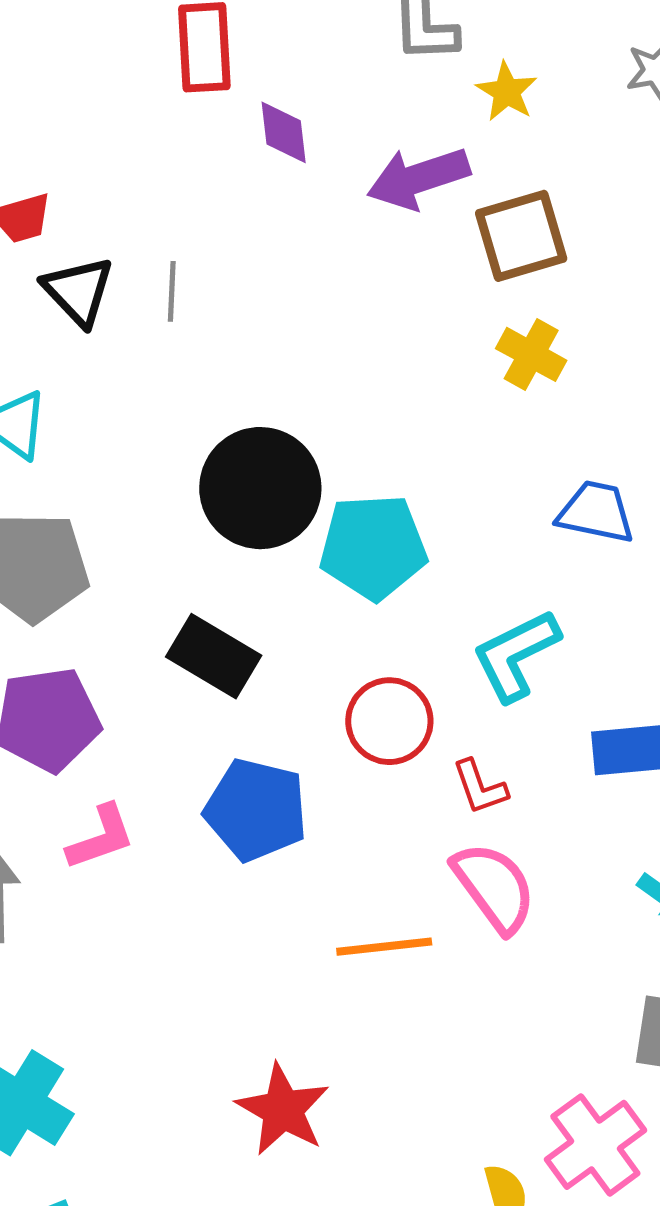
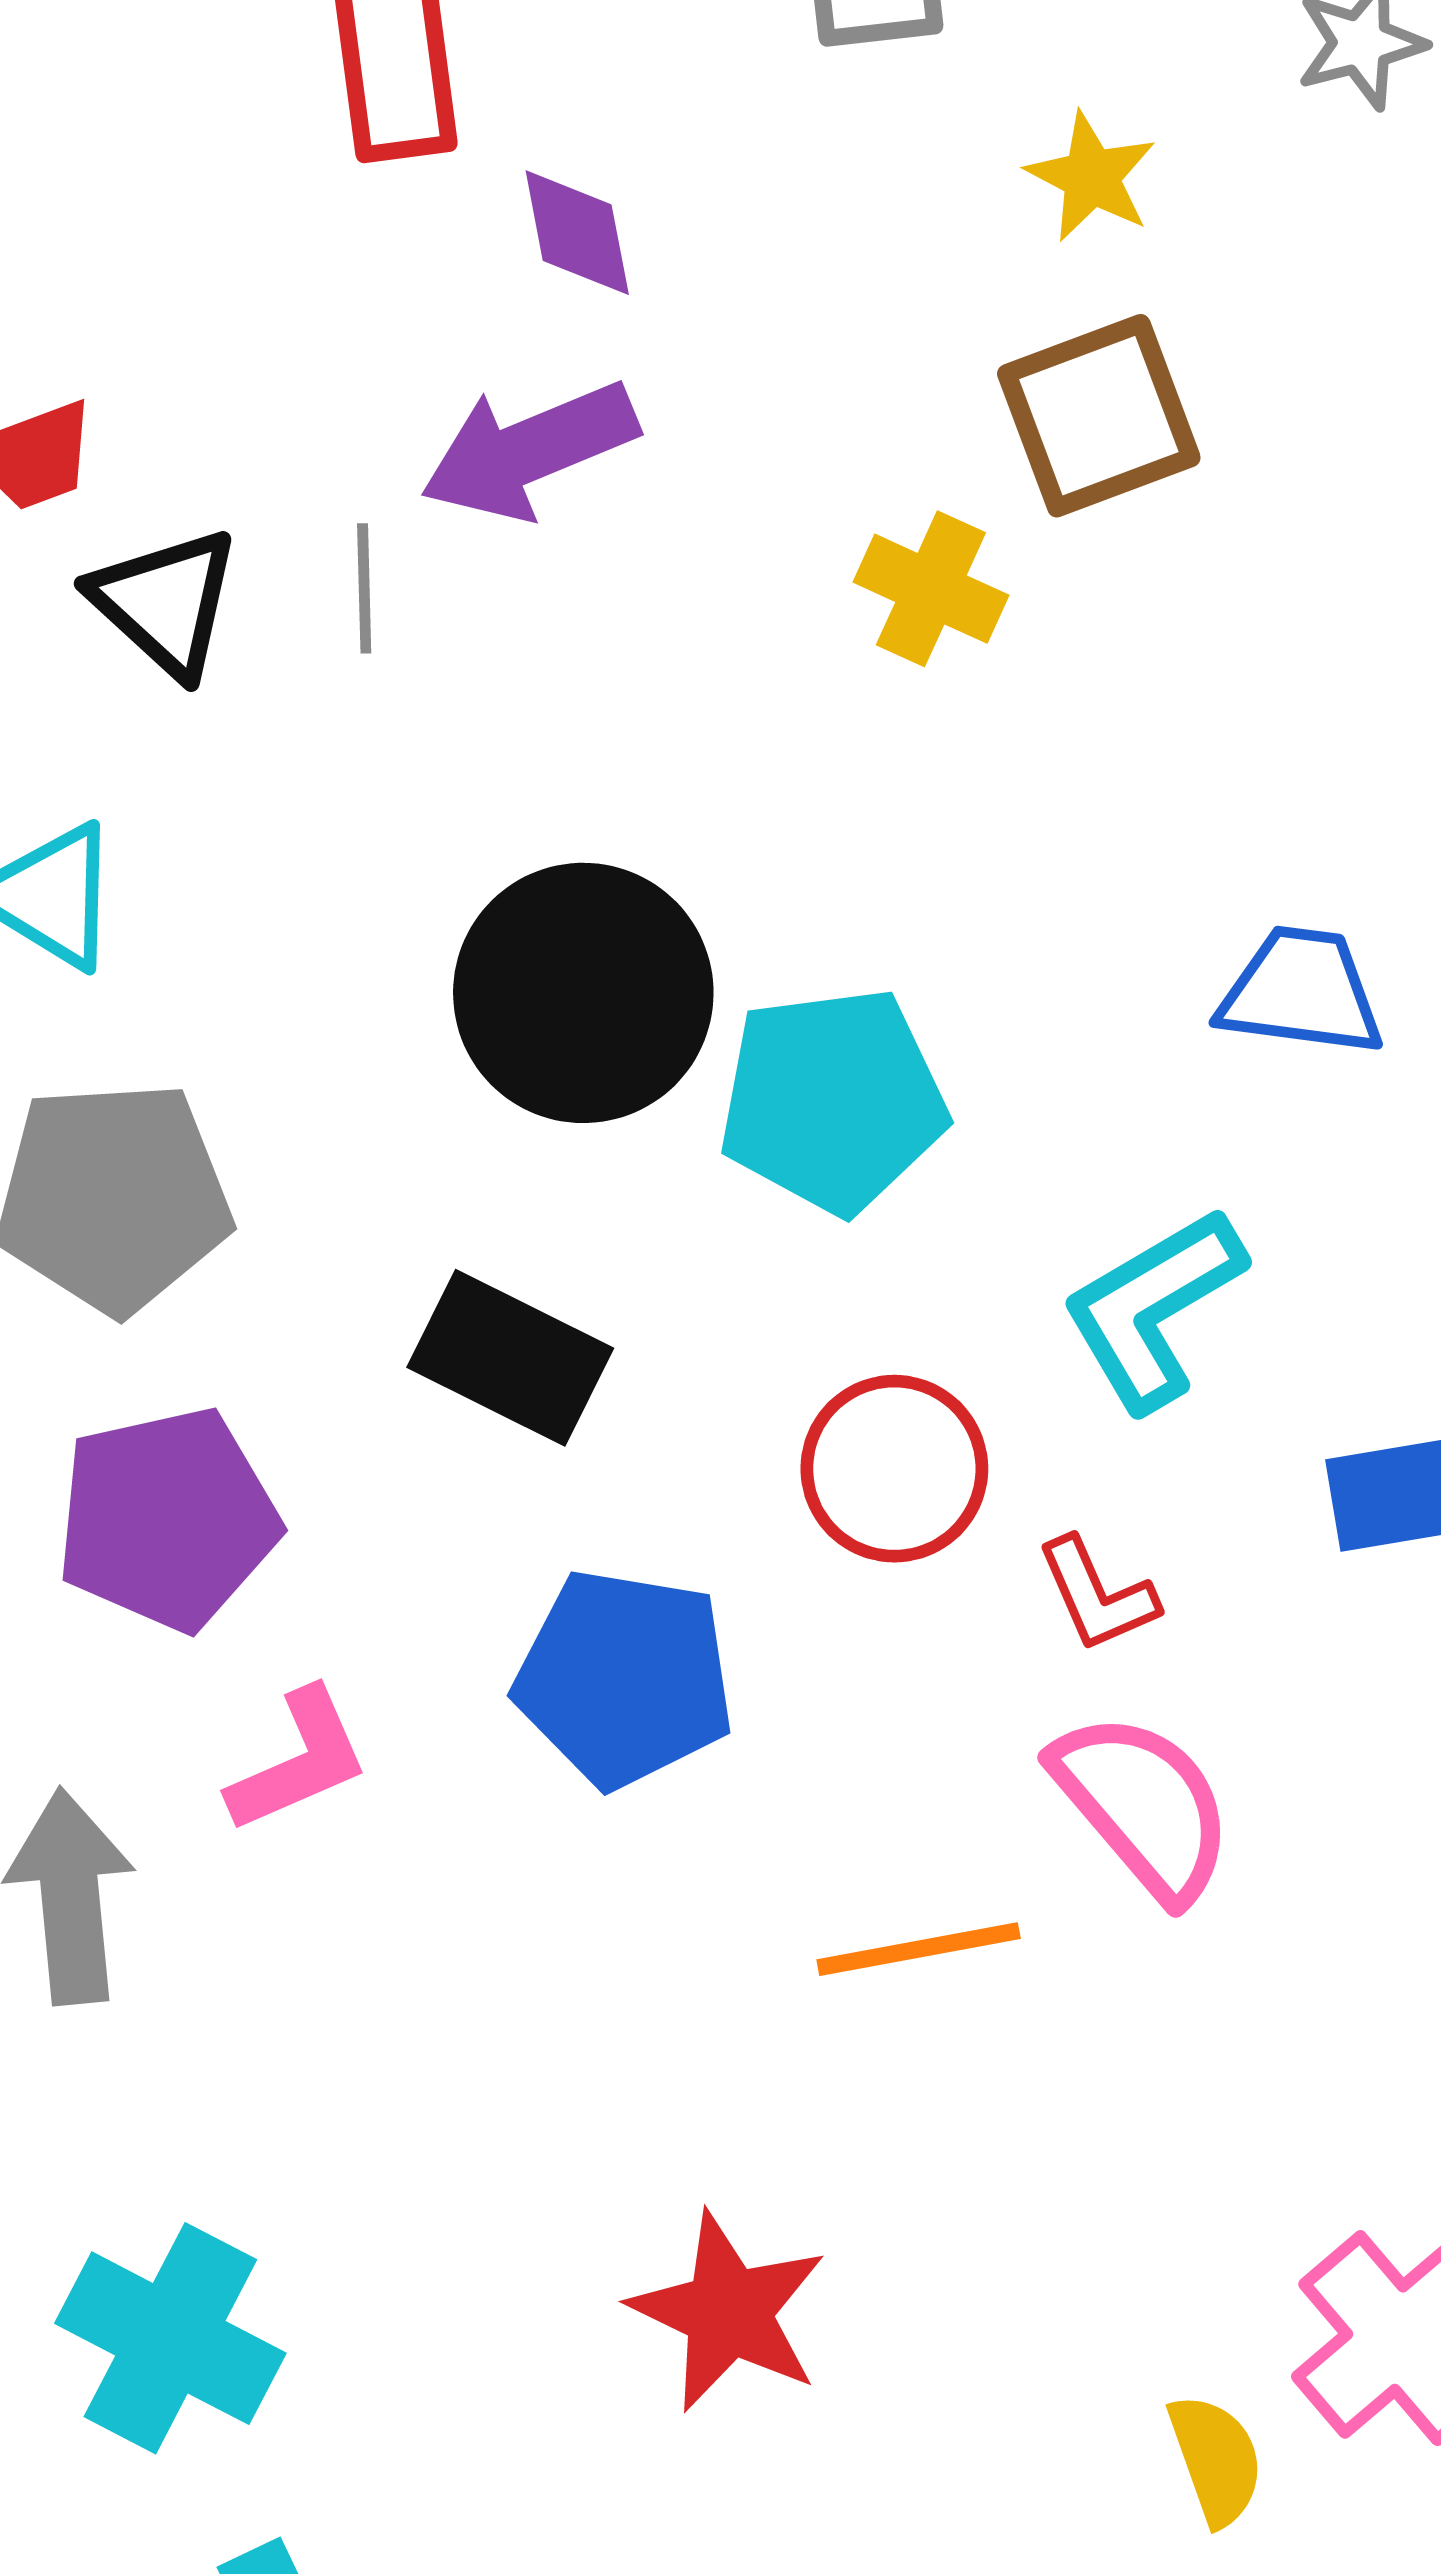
yellow star: (507, 92) -> (1091, 177), moved
purple arrow: (418, 178) -> (529, 450), moved
yellow cross: (531, 354) -> (931, 589), moved

